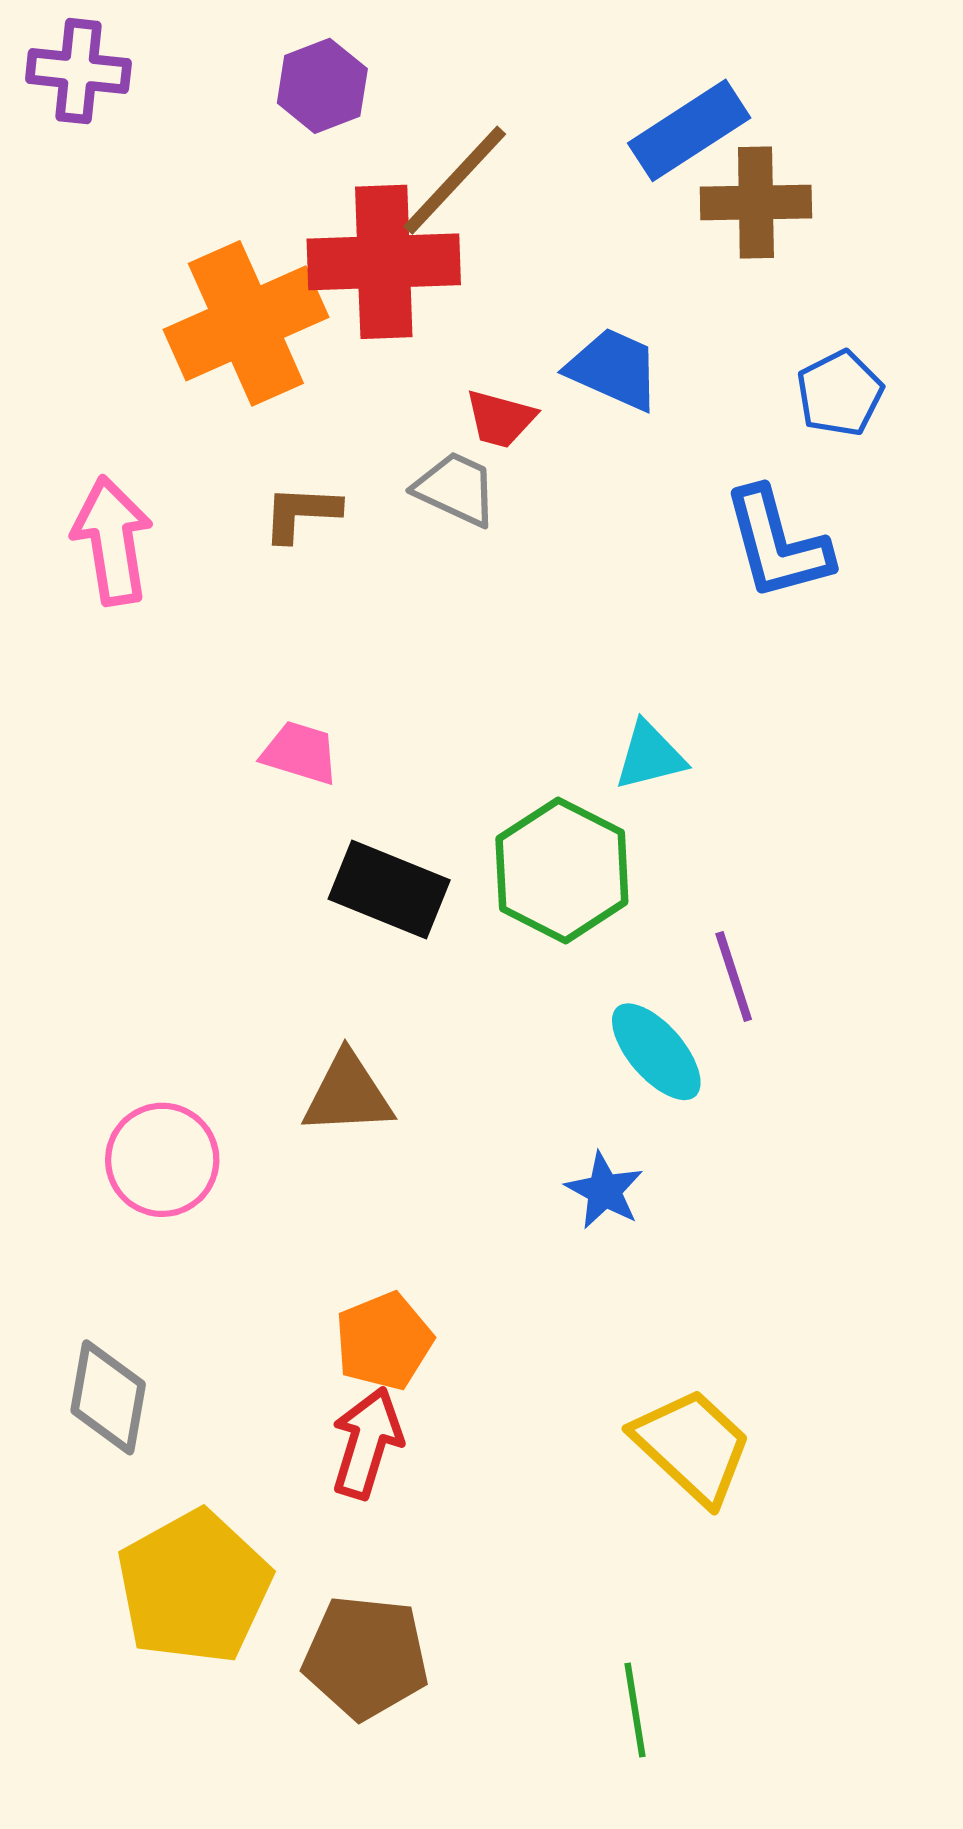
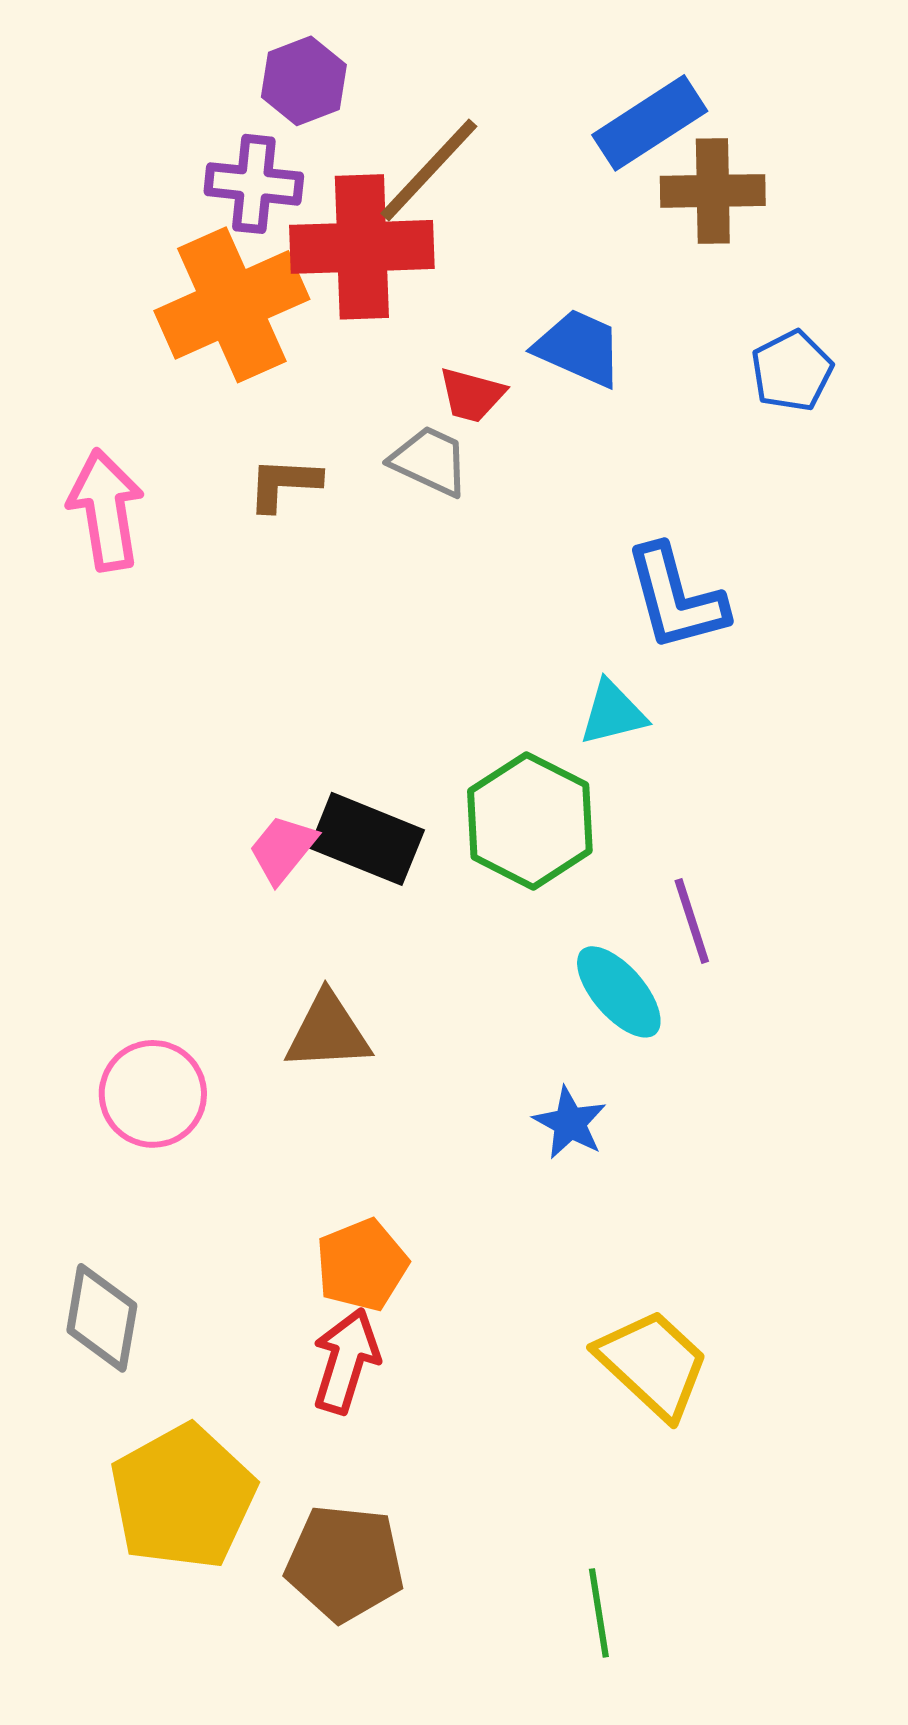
purple cross: (78, 71) -> (254, 184), moved
blue L-shape: (777, 544) -> (676, 598), moved
pink trapezoid: (300, 753) -> (283, 849), moved, turned -68

